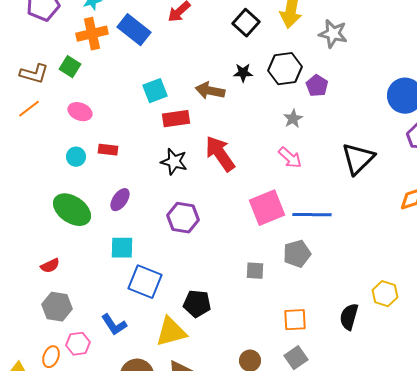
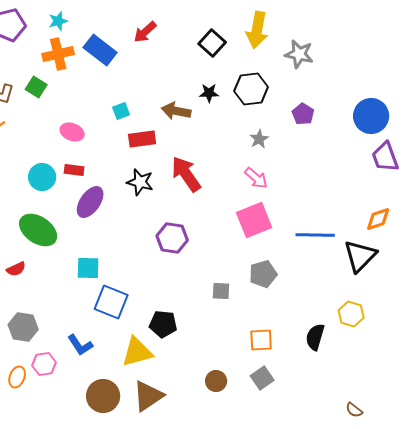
purple pentagon: (317, 86) -> (303, 114), moved
cyan square: (155, 91) -> (121, 111), size x0.7
pink ellipse: (80, 112) -> (72, 132), moved
cyan circle: (76, 157) -> (42, 177), size x1.4
black triangle: (358, 159) -> (360, 256), moved
purple ellipse: (120, 200) -> (90, 202), moved, size x1.4
pink square: (267, 208) -> (254, 220), moved
blue line: (312, 215) -> (315, 235), moved
purple hexagon: (183, 218) -> (172, 238), moved
red semicircle: (50, 266) -> (16, 269), moved

